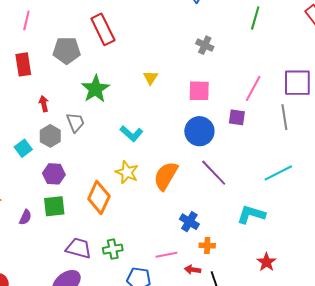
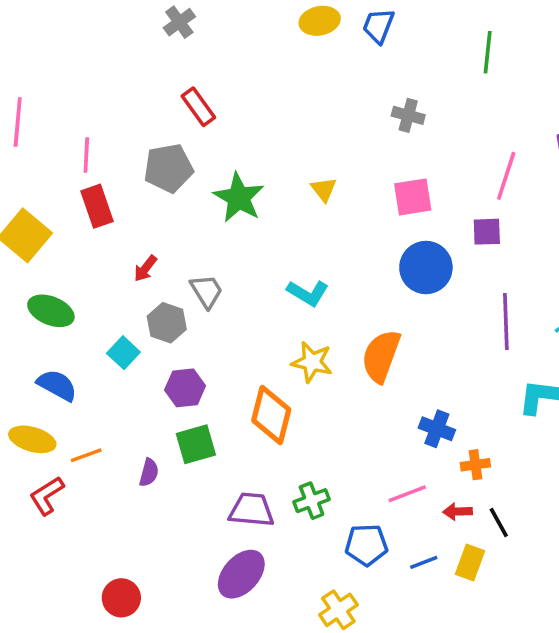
pink line: (26, 20) -> (86, 155), moved
red rectangle: (103, 29) -> (198, 107), moved, size x0.7
green star: (95, 89) -> (239, 198), moved
red arrow: (44, 104) -> (145, 268), turned -119
purple line: (214, 173) -> (506, 322), moved, turned 52

